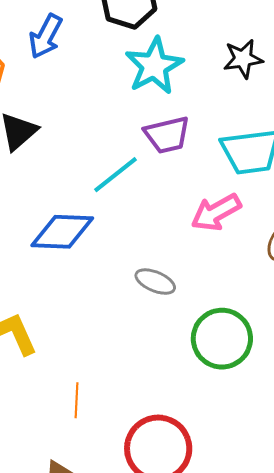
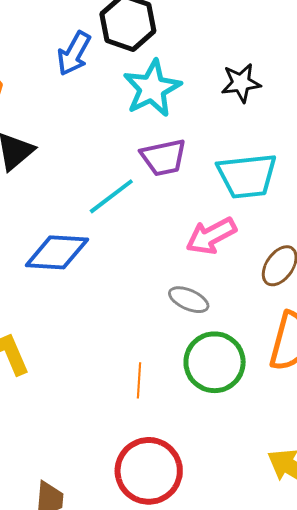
blue arrow: (46, 36) -> (74, 53), moved
gray ellipse: (155, 282) -> (189, 300), moved
orange line: (76, 400) -> (139, 380), moved

